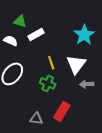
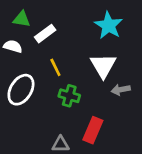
yellow line: (51, 63) -> (55, 67), moved

